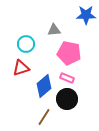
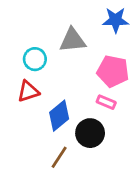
gray triangle: (54, 30) -> (73, 40), size x1.5
pink pentagon: (69, 53) -> (113, 71), moved
pink rectangle: (67, 78) -> (106, 102), moved

